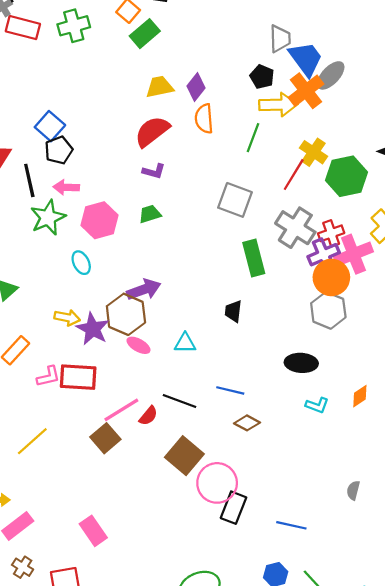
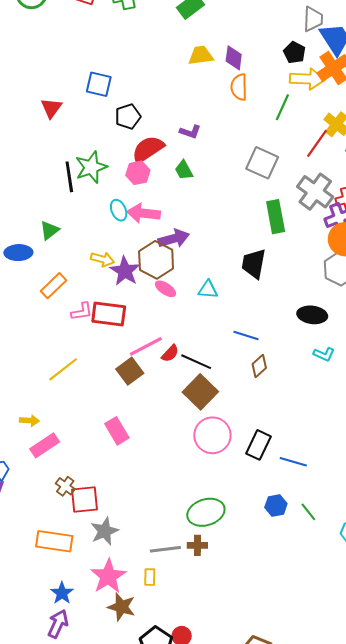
purple diamond: (196, 87) -> (234, 58), turned -35
blue square: (50, 126) -> (99, 84), turned -32
red semicircle: (152, 131) -> (148, 149), moved
black pentagon: (59, 150) -> (128, 116), moved
black line: (29, 180) -> (69, 177), moved
pink arrow: (66, 187) -> (143, 213), moved, size x1.4
green trapezoid: (150, 214) -> (184, 170), turned -105
pink hexagon: (100, 220) -> (138, 173), size x0.7
black trapezoid: (233, 311) -> (254, 264), size x1.5
black line: (180, 401) -> (196, 362), moved
brown diamond: (247, 423) -> (259, 366), turned -75
pink circle: (217, 483) -> (212, 435), moved
black rectangle: (233, 508) -> (259, 445), moved
pink rectangle: (93, 531) -> (117, 431), moved
brown cross: (23, 567) -> (65, 486), moved

